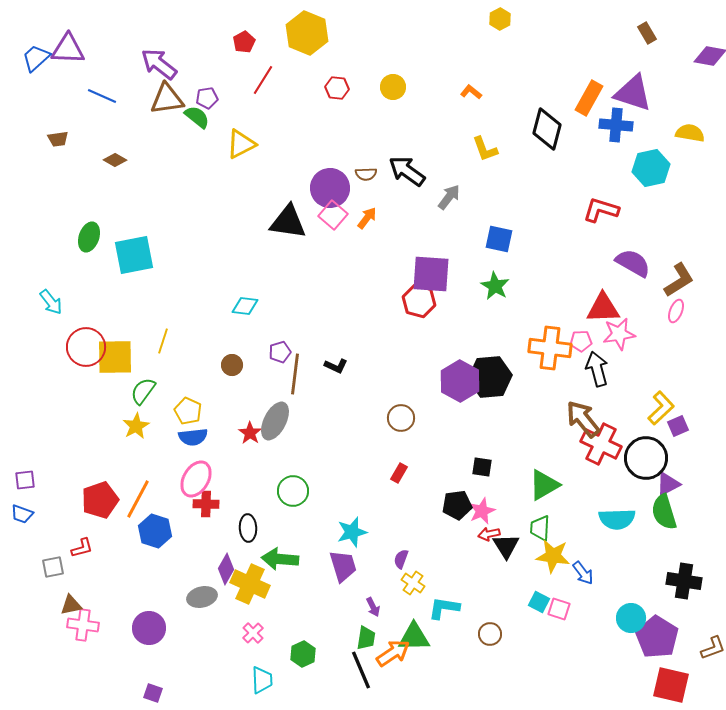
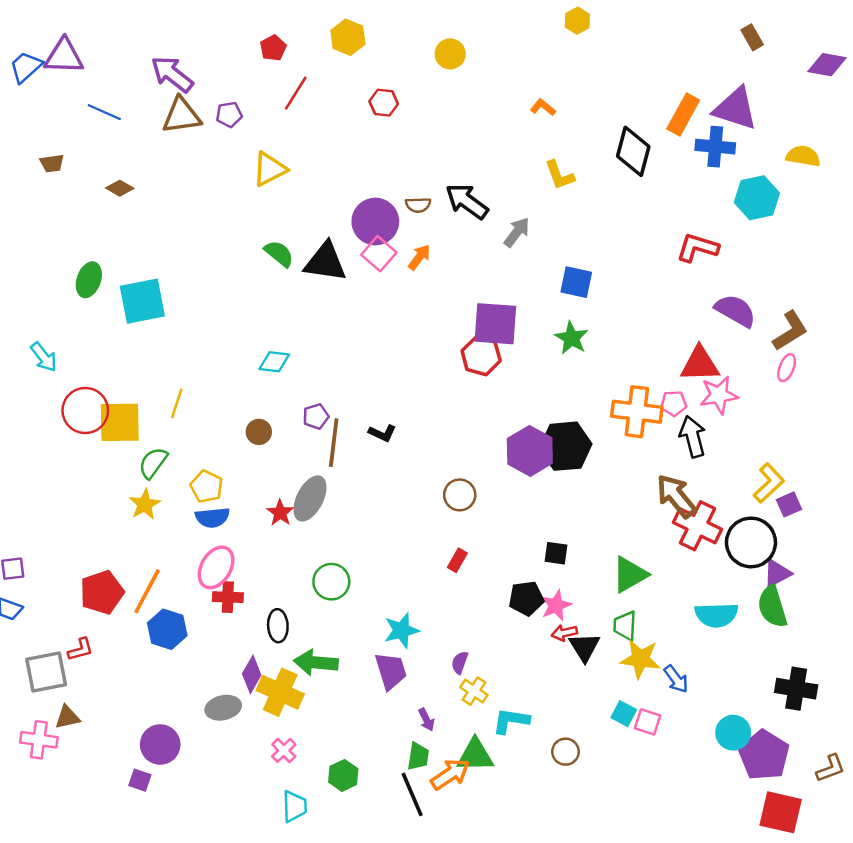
yellow hexagon: (307, 33) -> (348, 37), size x0.7
yellow circle: (393, 87) -> (450, 54), moved
green semicircle: (197, 117) -> (279, 254), moved
gray square: (53, 567) -> (46, 672), size x1.6
pink cross: (83, 625) -> (39, 740), moved
purple square: (153, 693) -> (140, 780), moved

